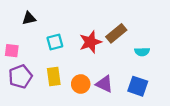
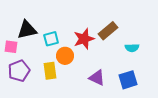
black triangle: (29, 18) -> (27, 30), moved, size x1.5
orange circle: (81, 84) -> (65, 56), moved
blue square: (138, 86) -> (128, 80), turned -36

